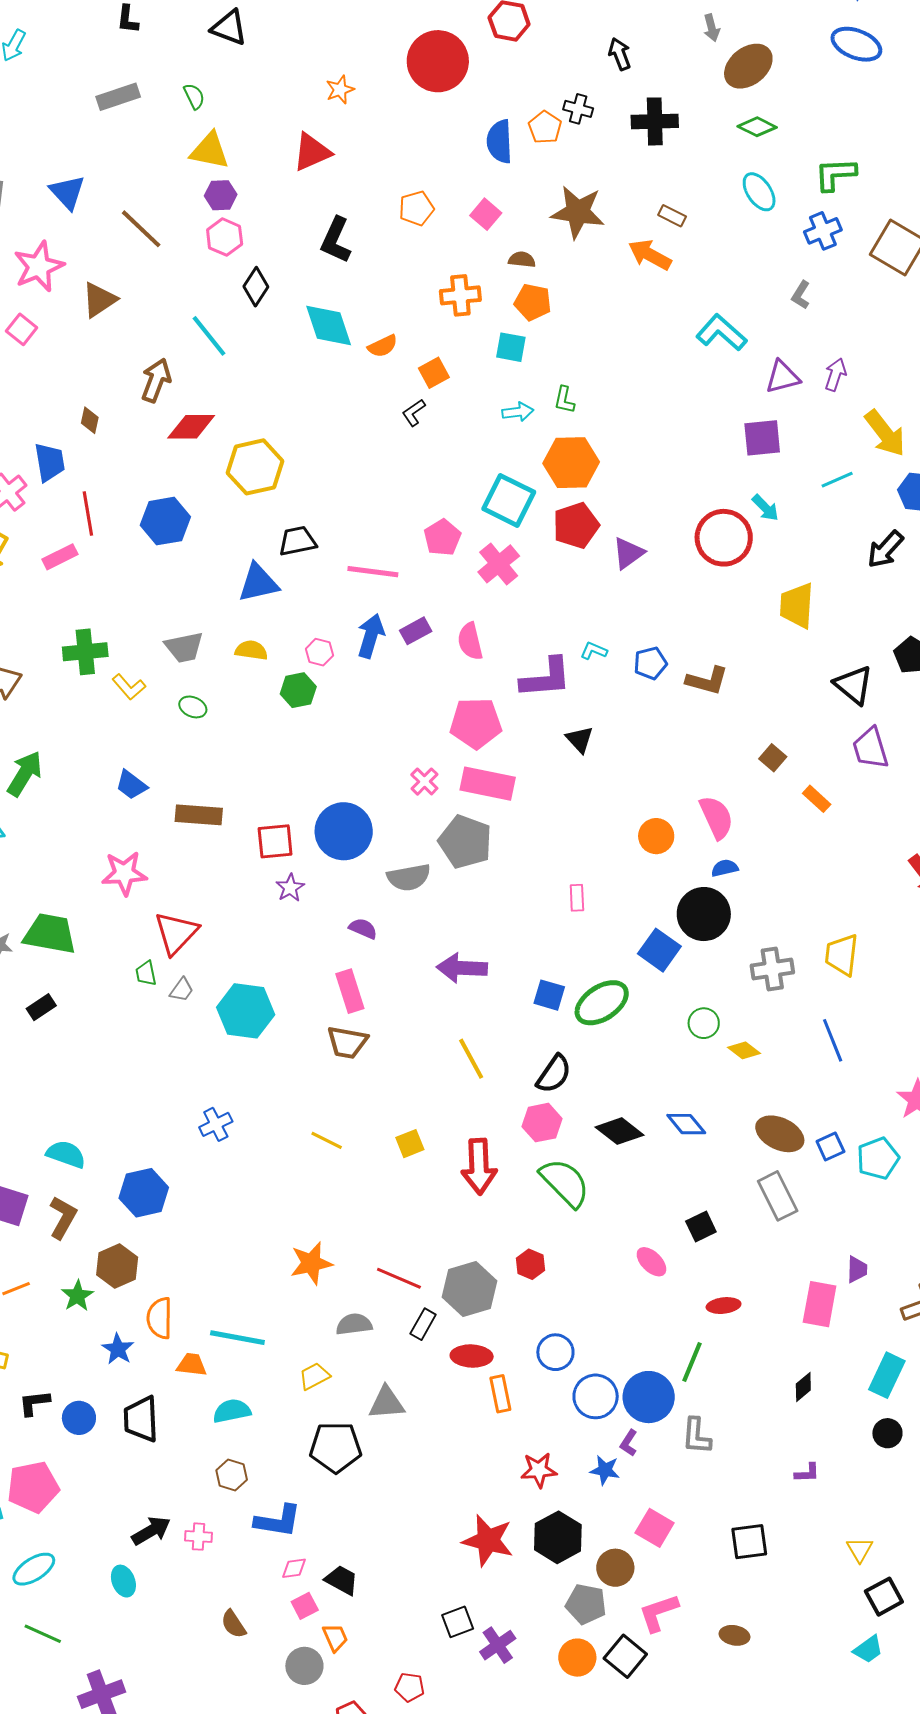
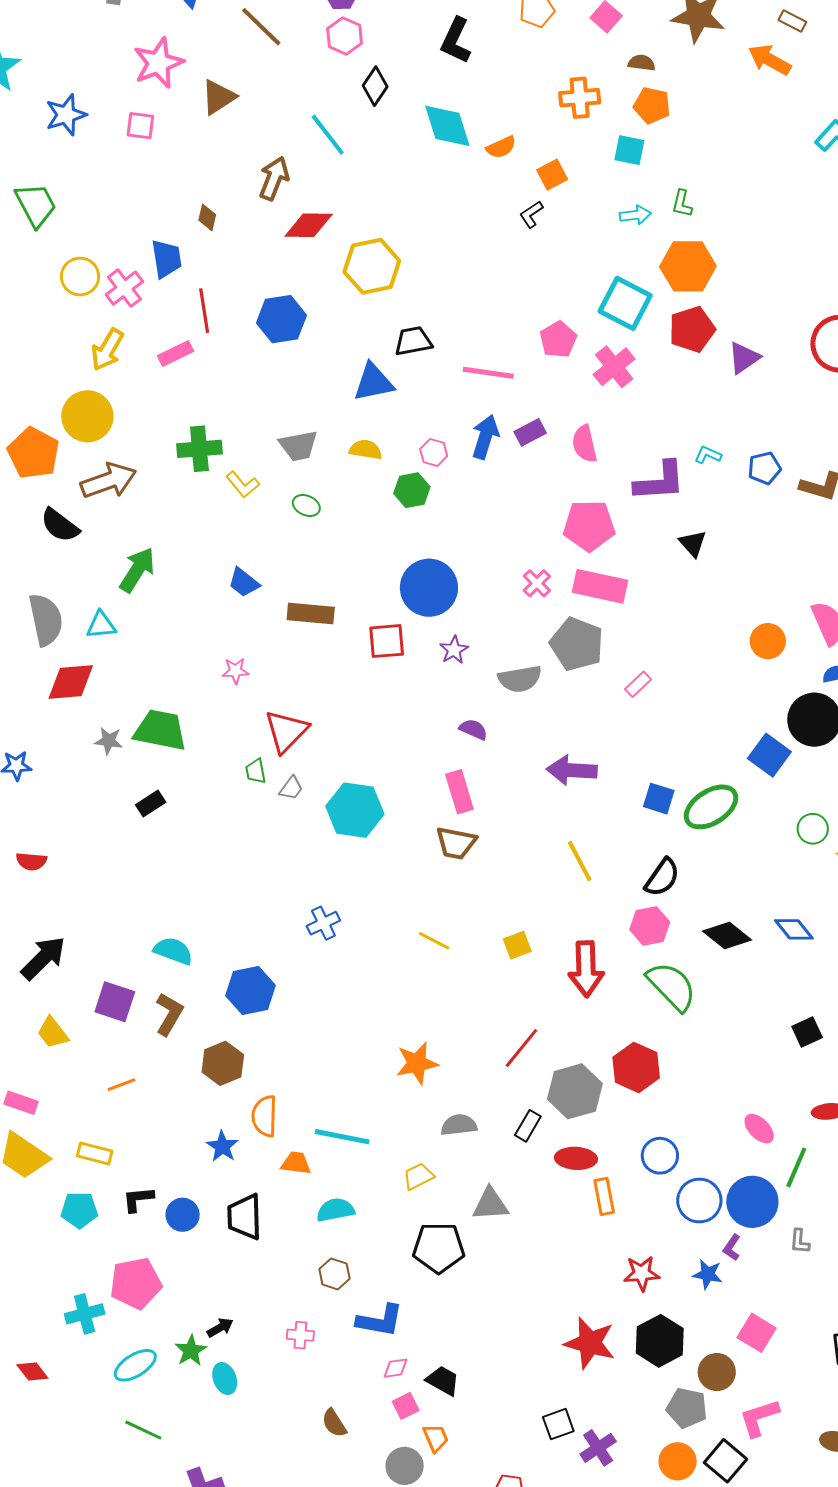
pink square: (22, 329) -> (140, 126), turned -32
blue circle: (344, 831) -> (429, 588), moved
pink star: (124, 873) -> (235, 671), size x0.6
purple star: (290, 888) -> (454, 650), moved
pink rectangle: (577, 898) -> (638, 684), moved, turned 48
pink ellipse: (651, 1262) -> (759, 1129), moved
red hexagon: (530, 1264) -> (636, 1067), size x1.6
red line: (399, 1278) -> (521, 1048), moved, turned -75
green star: (77, 1296) -> (191, 1351), moved
gray L-shape: (696, 1436) -> (800, 1241), size x0.7
black arrow: (151, 1531) -> (220, 1328), moved, size x0.7

